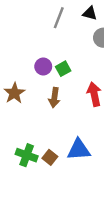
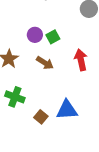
brown arrow: (54, 98) -> (45, 63), turned -66
green cross: (27, 155) -> (15, 97), moved

